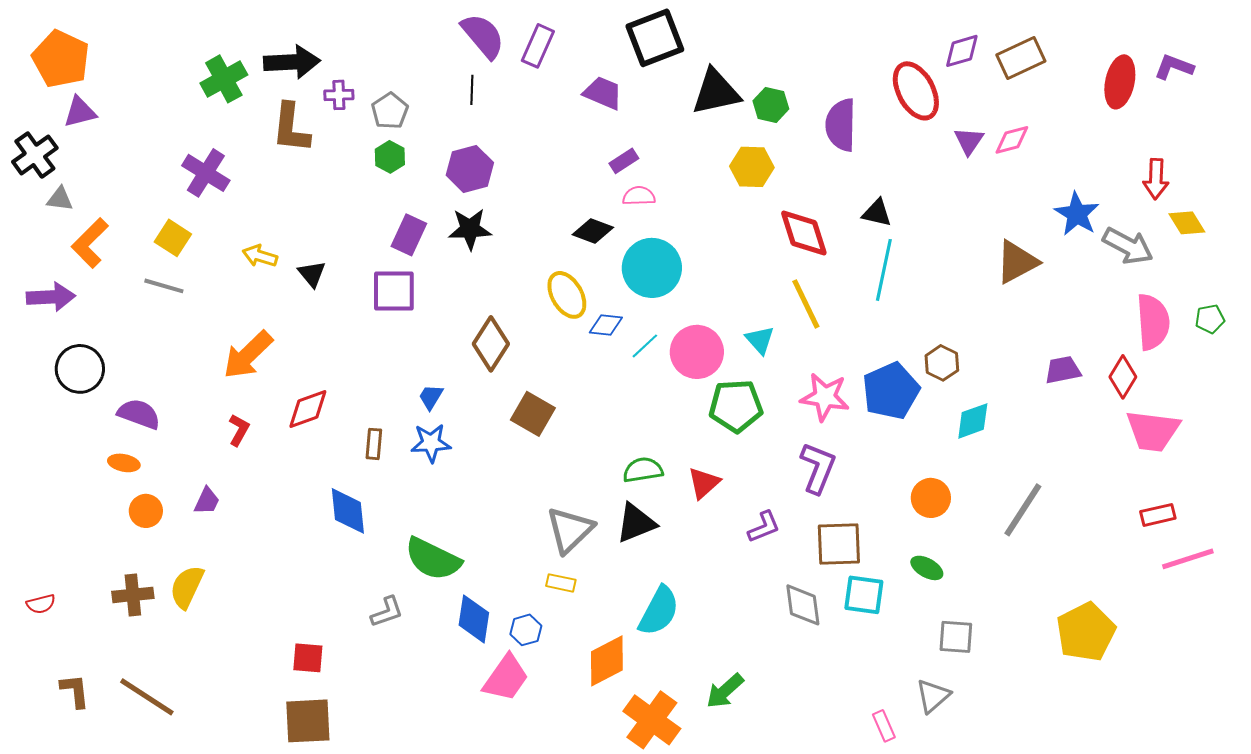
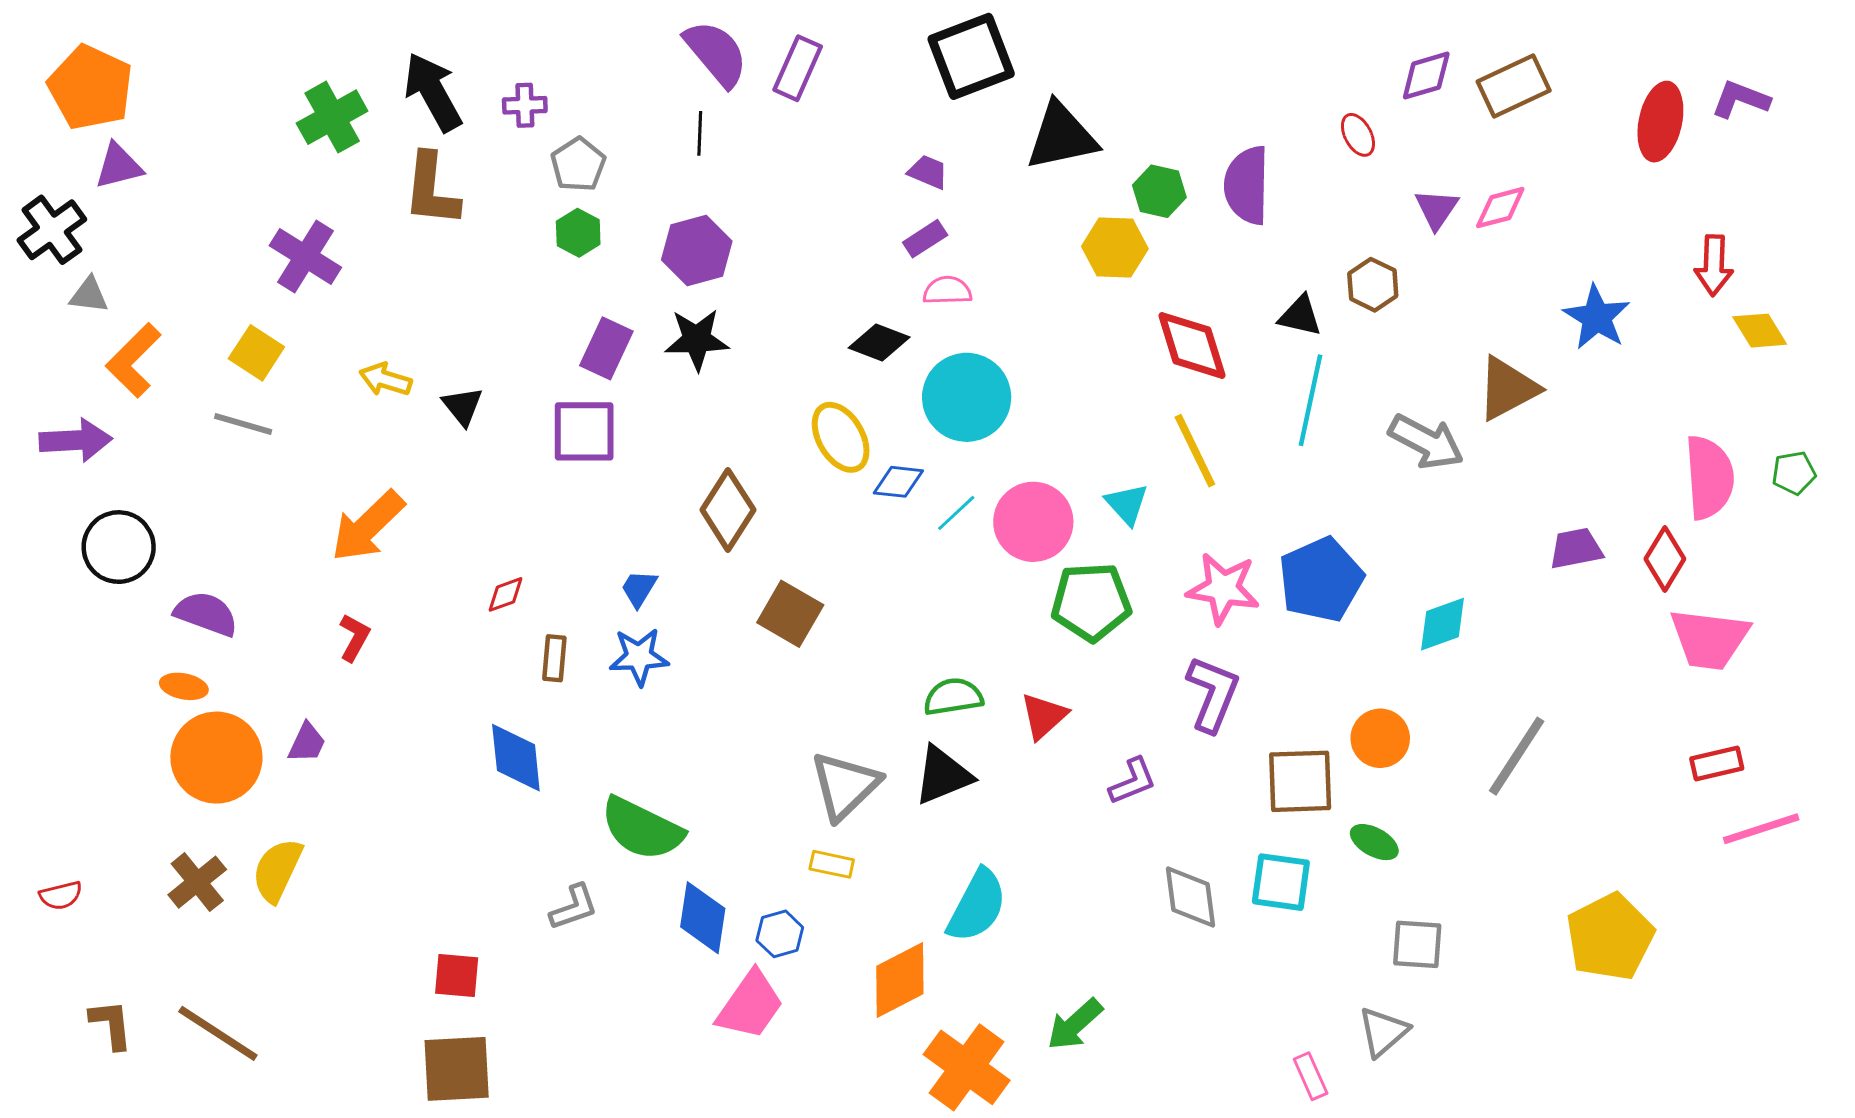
black arrow: (292, 62) -> (433, 92), turned -116
red ellipse: (916, 91) -> (1358, 135), size x0.5
purple trapezoid: (603, 93) -> (928, 172), moved, size x0.7
purple cross: (339, 95) -> (525, 105), moved
green hexagon: (771, 105) -> (1159, 191), moved
gray arrow: (1128, 246) -> (1426, 442), moved
brown hexagon: (942, 363) -> (1373, 285), moved
red diamond: (308, 409) -> (506, 594), moved, size x0.6
orange circle: (146, 511) -> (216, 758), size x1.8
brown square: (839, 544) -> (1300, 781), moved
brown cross: (133, 595) -> (197, 882), turned -33

